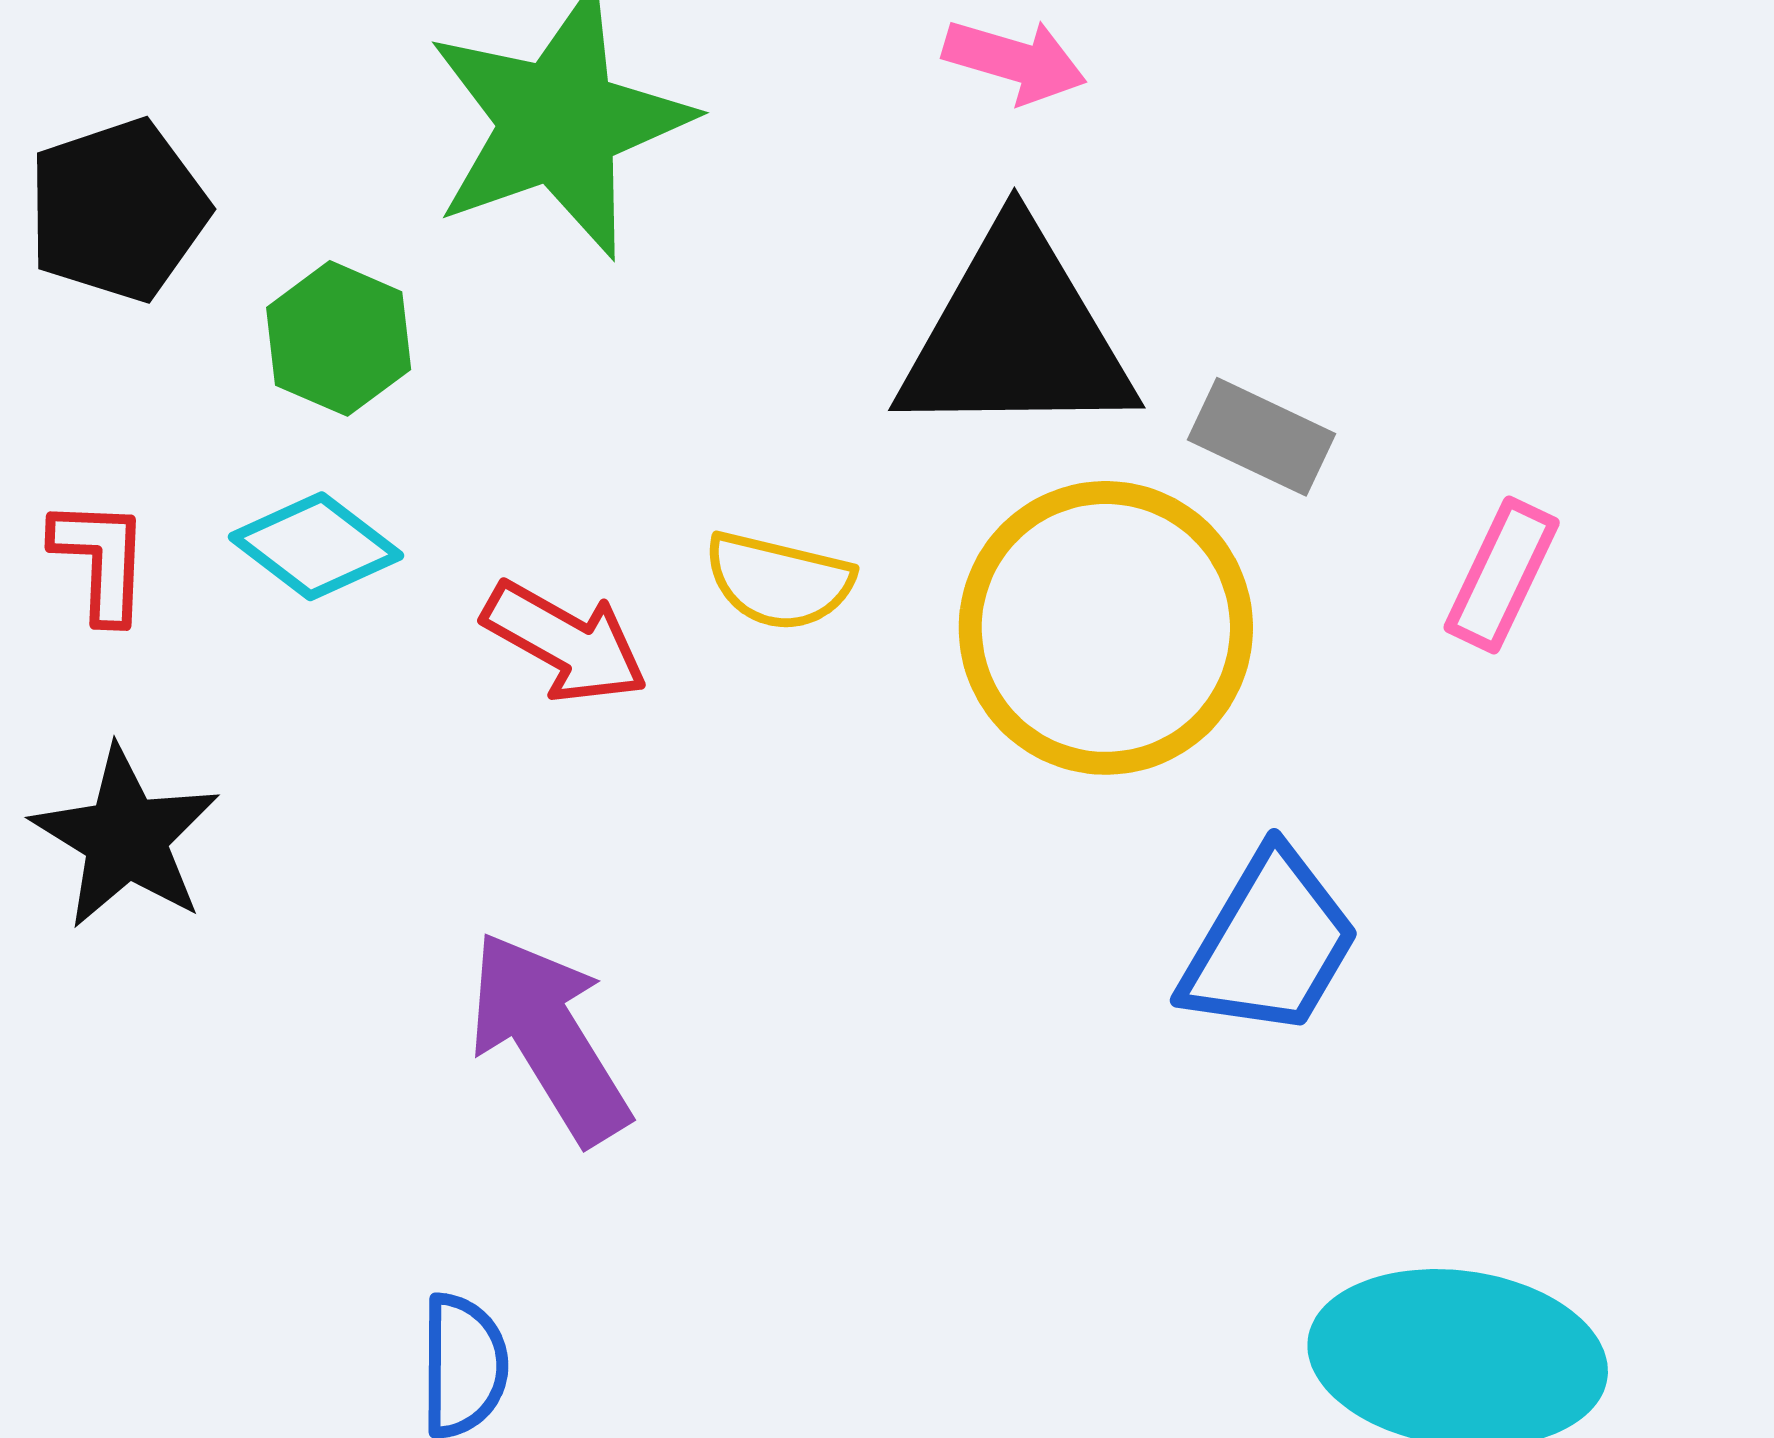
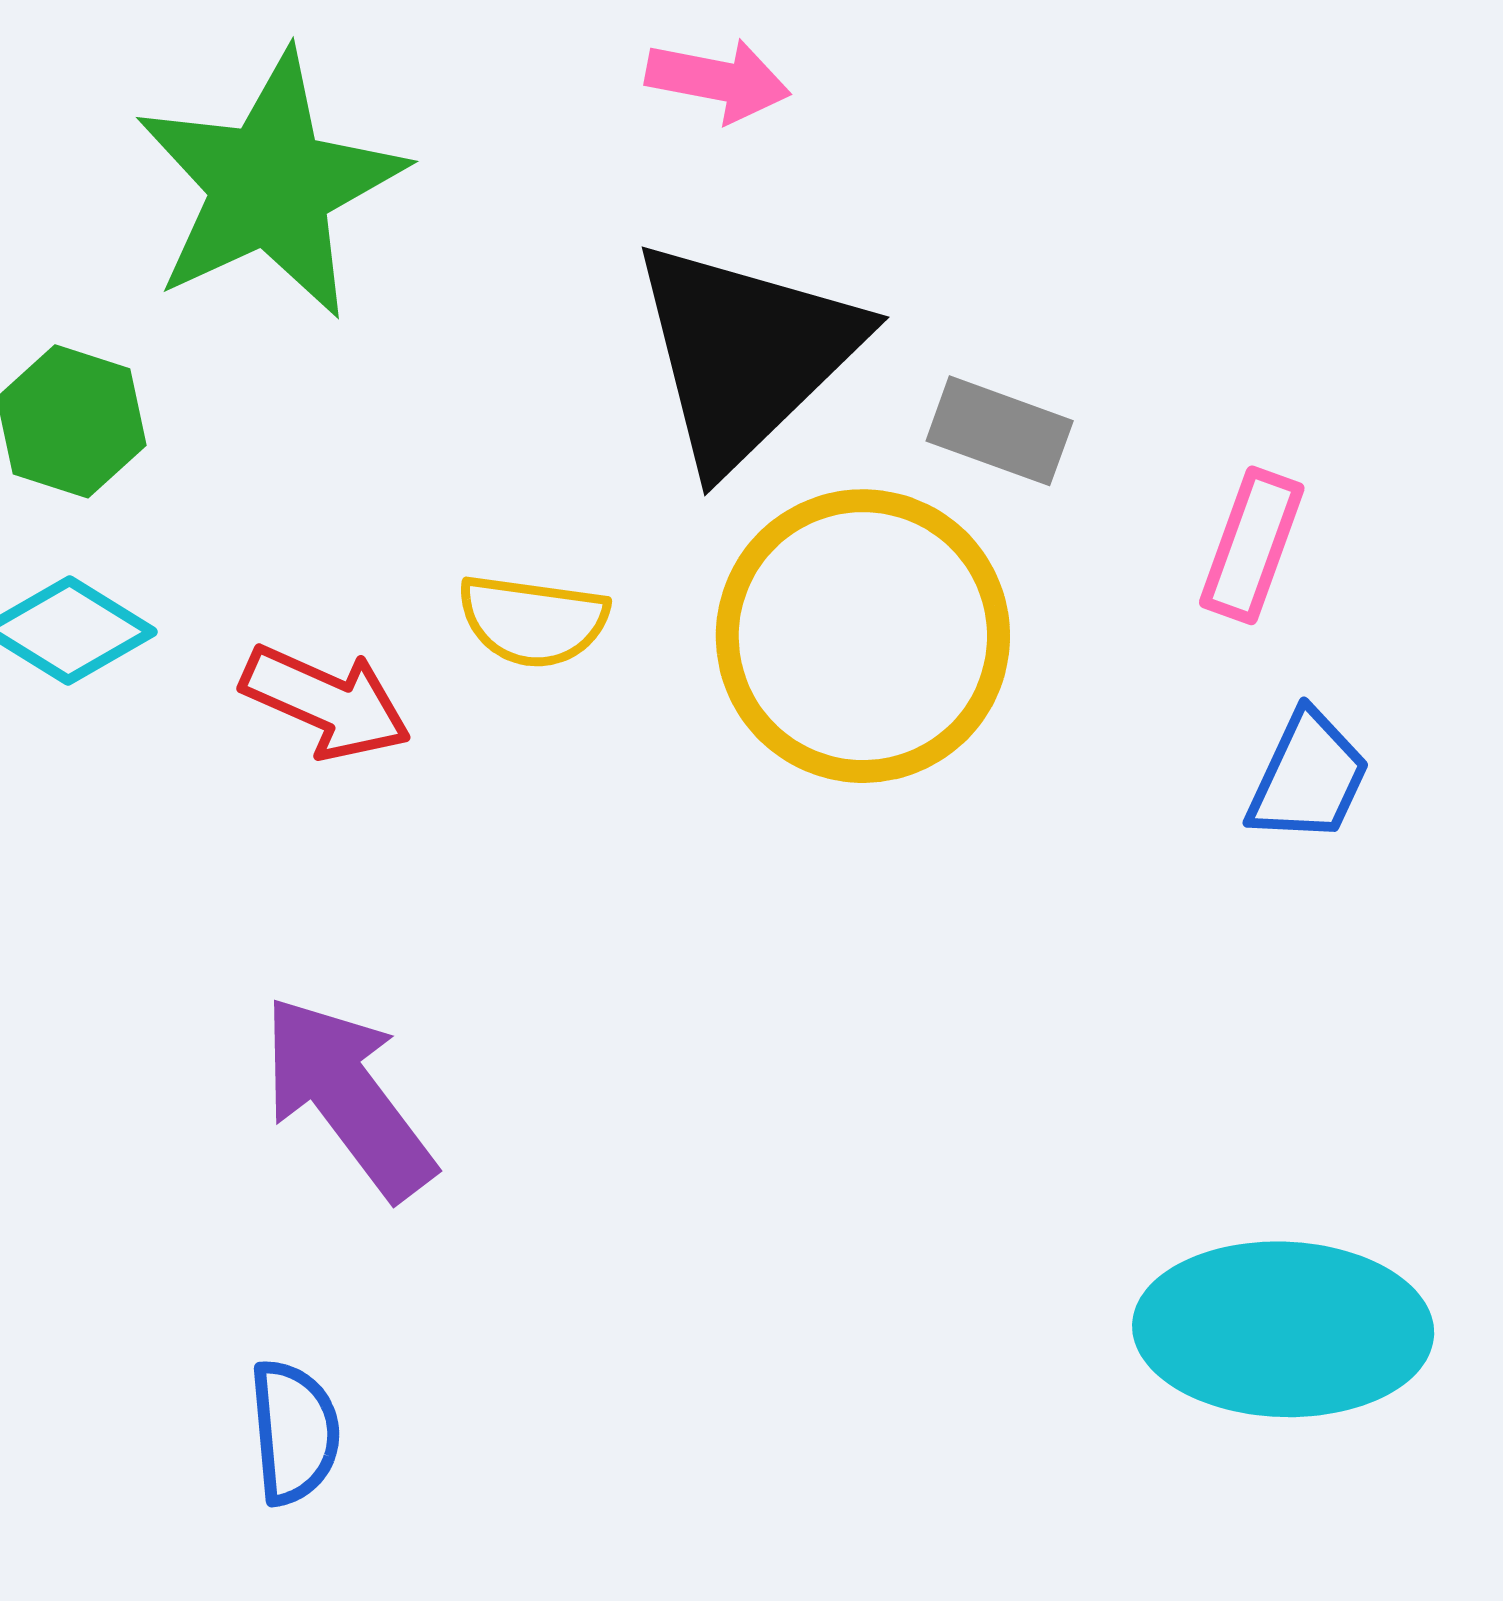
black triangle: (1016, 335) -> (745, 353), turned -38
blue trapezoid: (1270, 944) -> (1308, 777), moved, size x0.7

